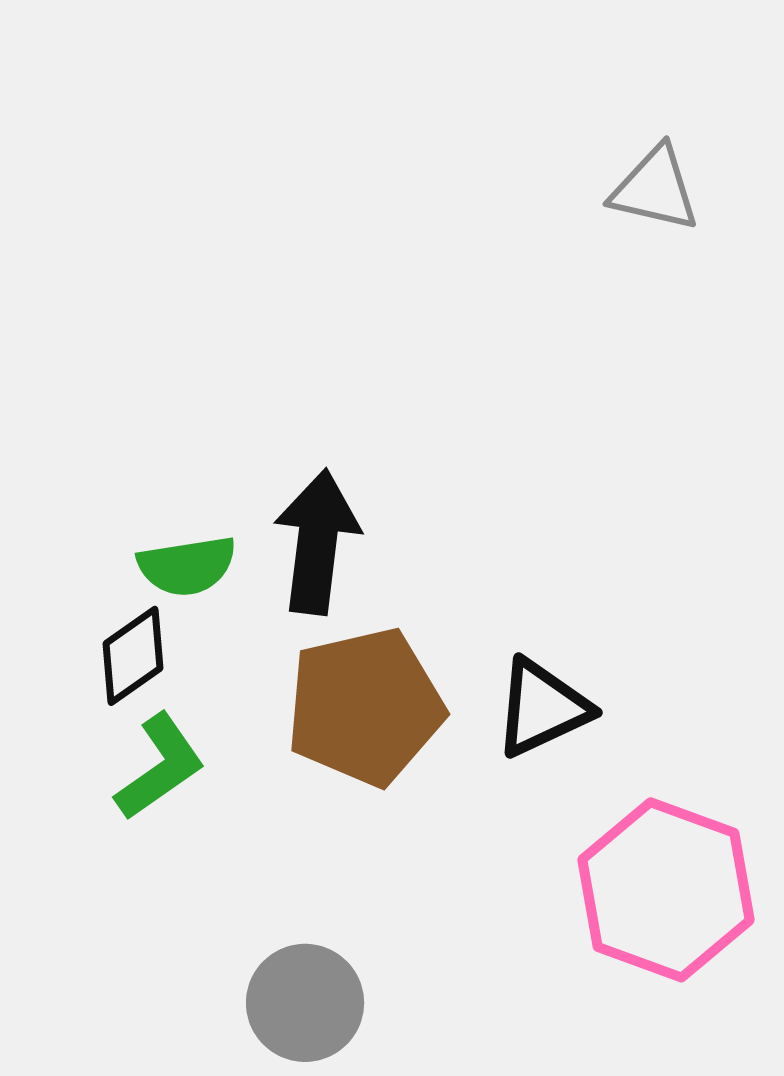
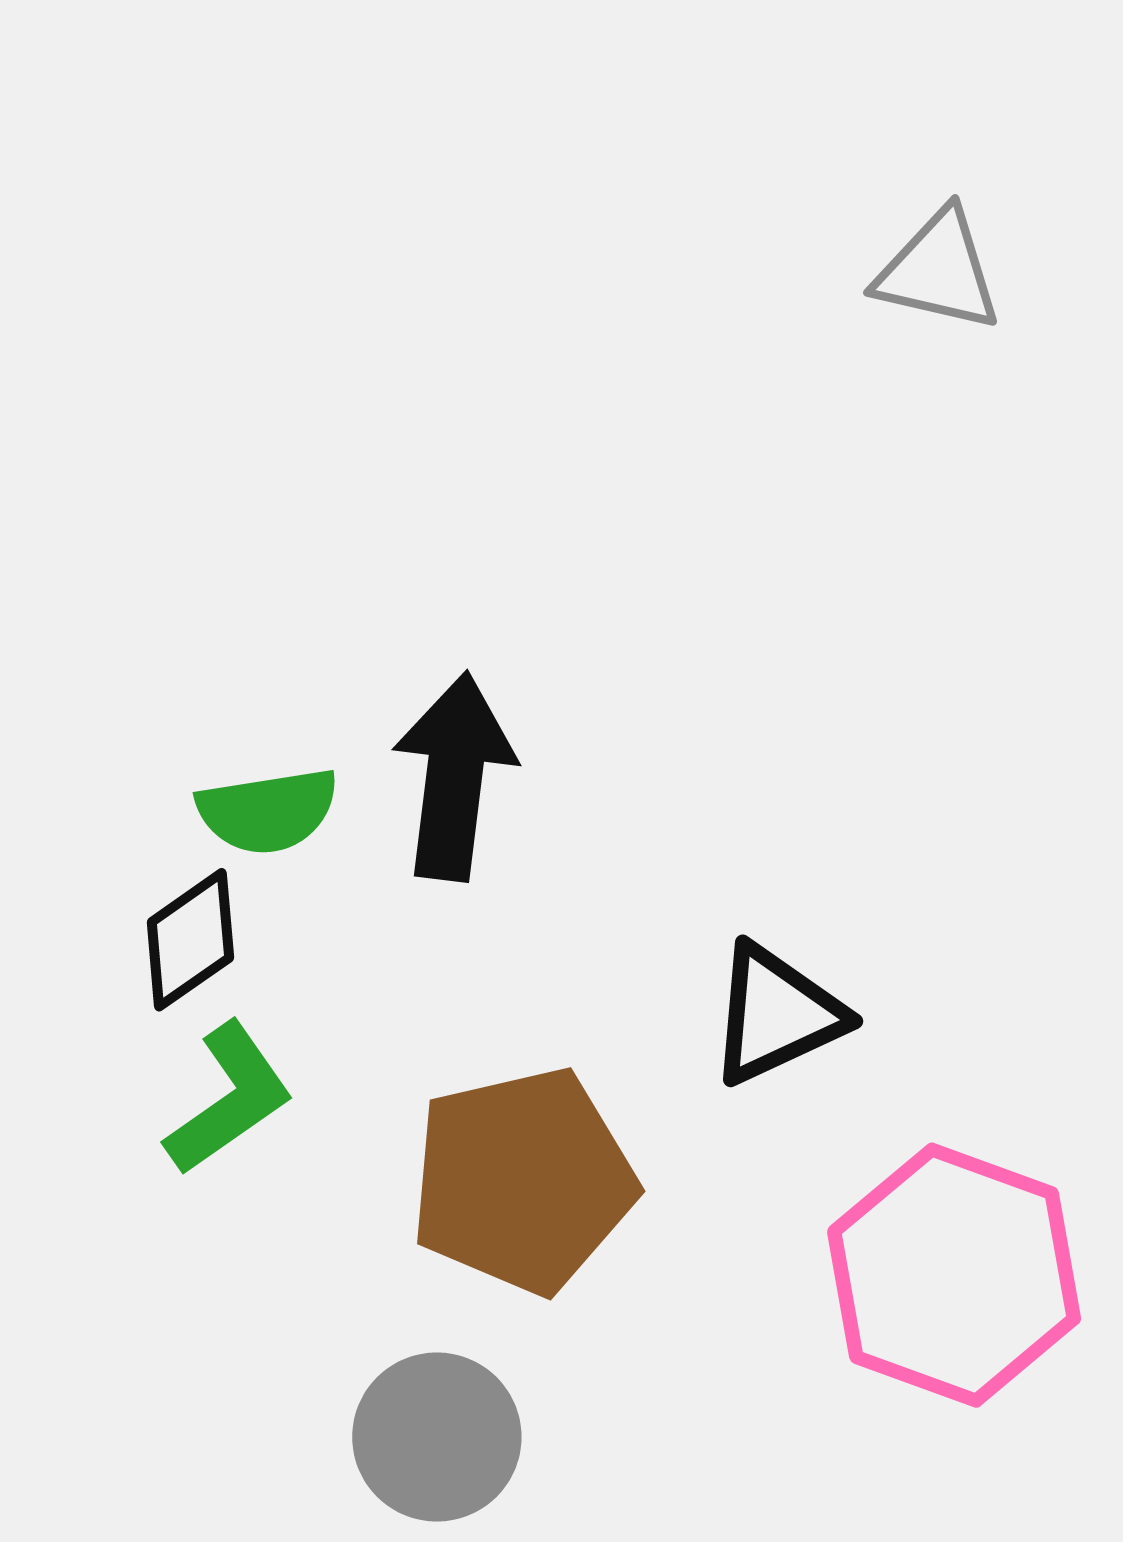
brown pentagon: (365, 707) -> (523, 1181), moved

